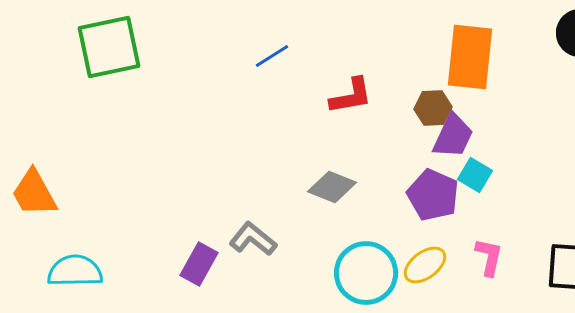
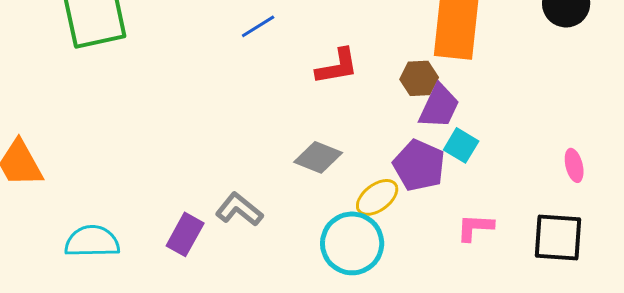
pink L-shape: (489, 257) -> (475, 227), turned -99
yellow ellipse: (425, 265) -> (377, 197), moved
cyan semicircle: (75, 271) -> (92, 241), moved

